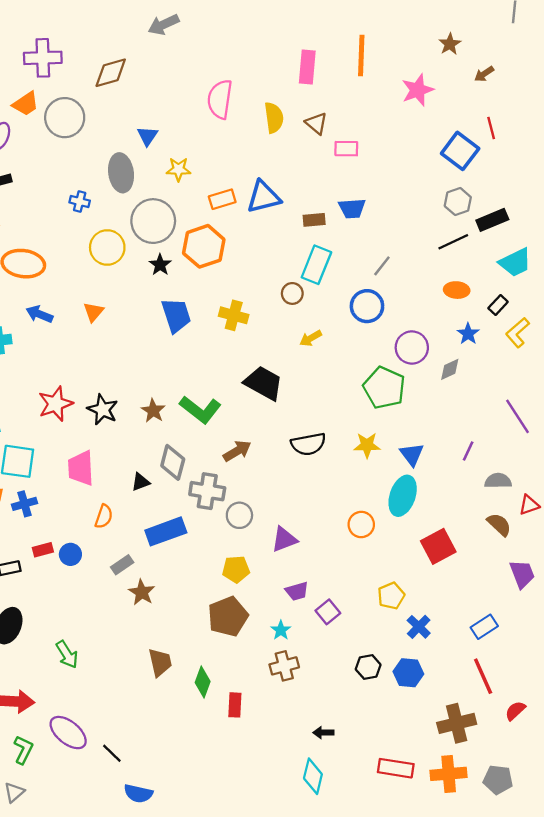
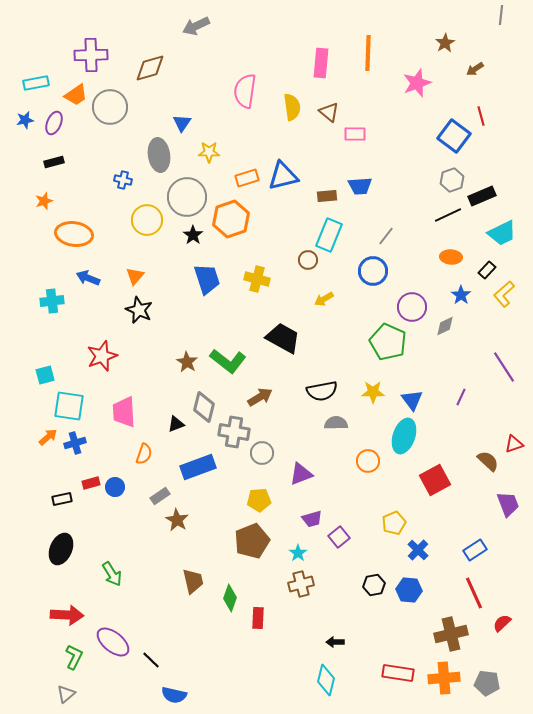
black star: (103, 410) -> (139, 310), moved
gray semicircle: (498, 481) -> (336, 423), moved

